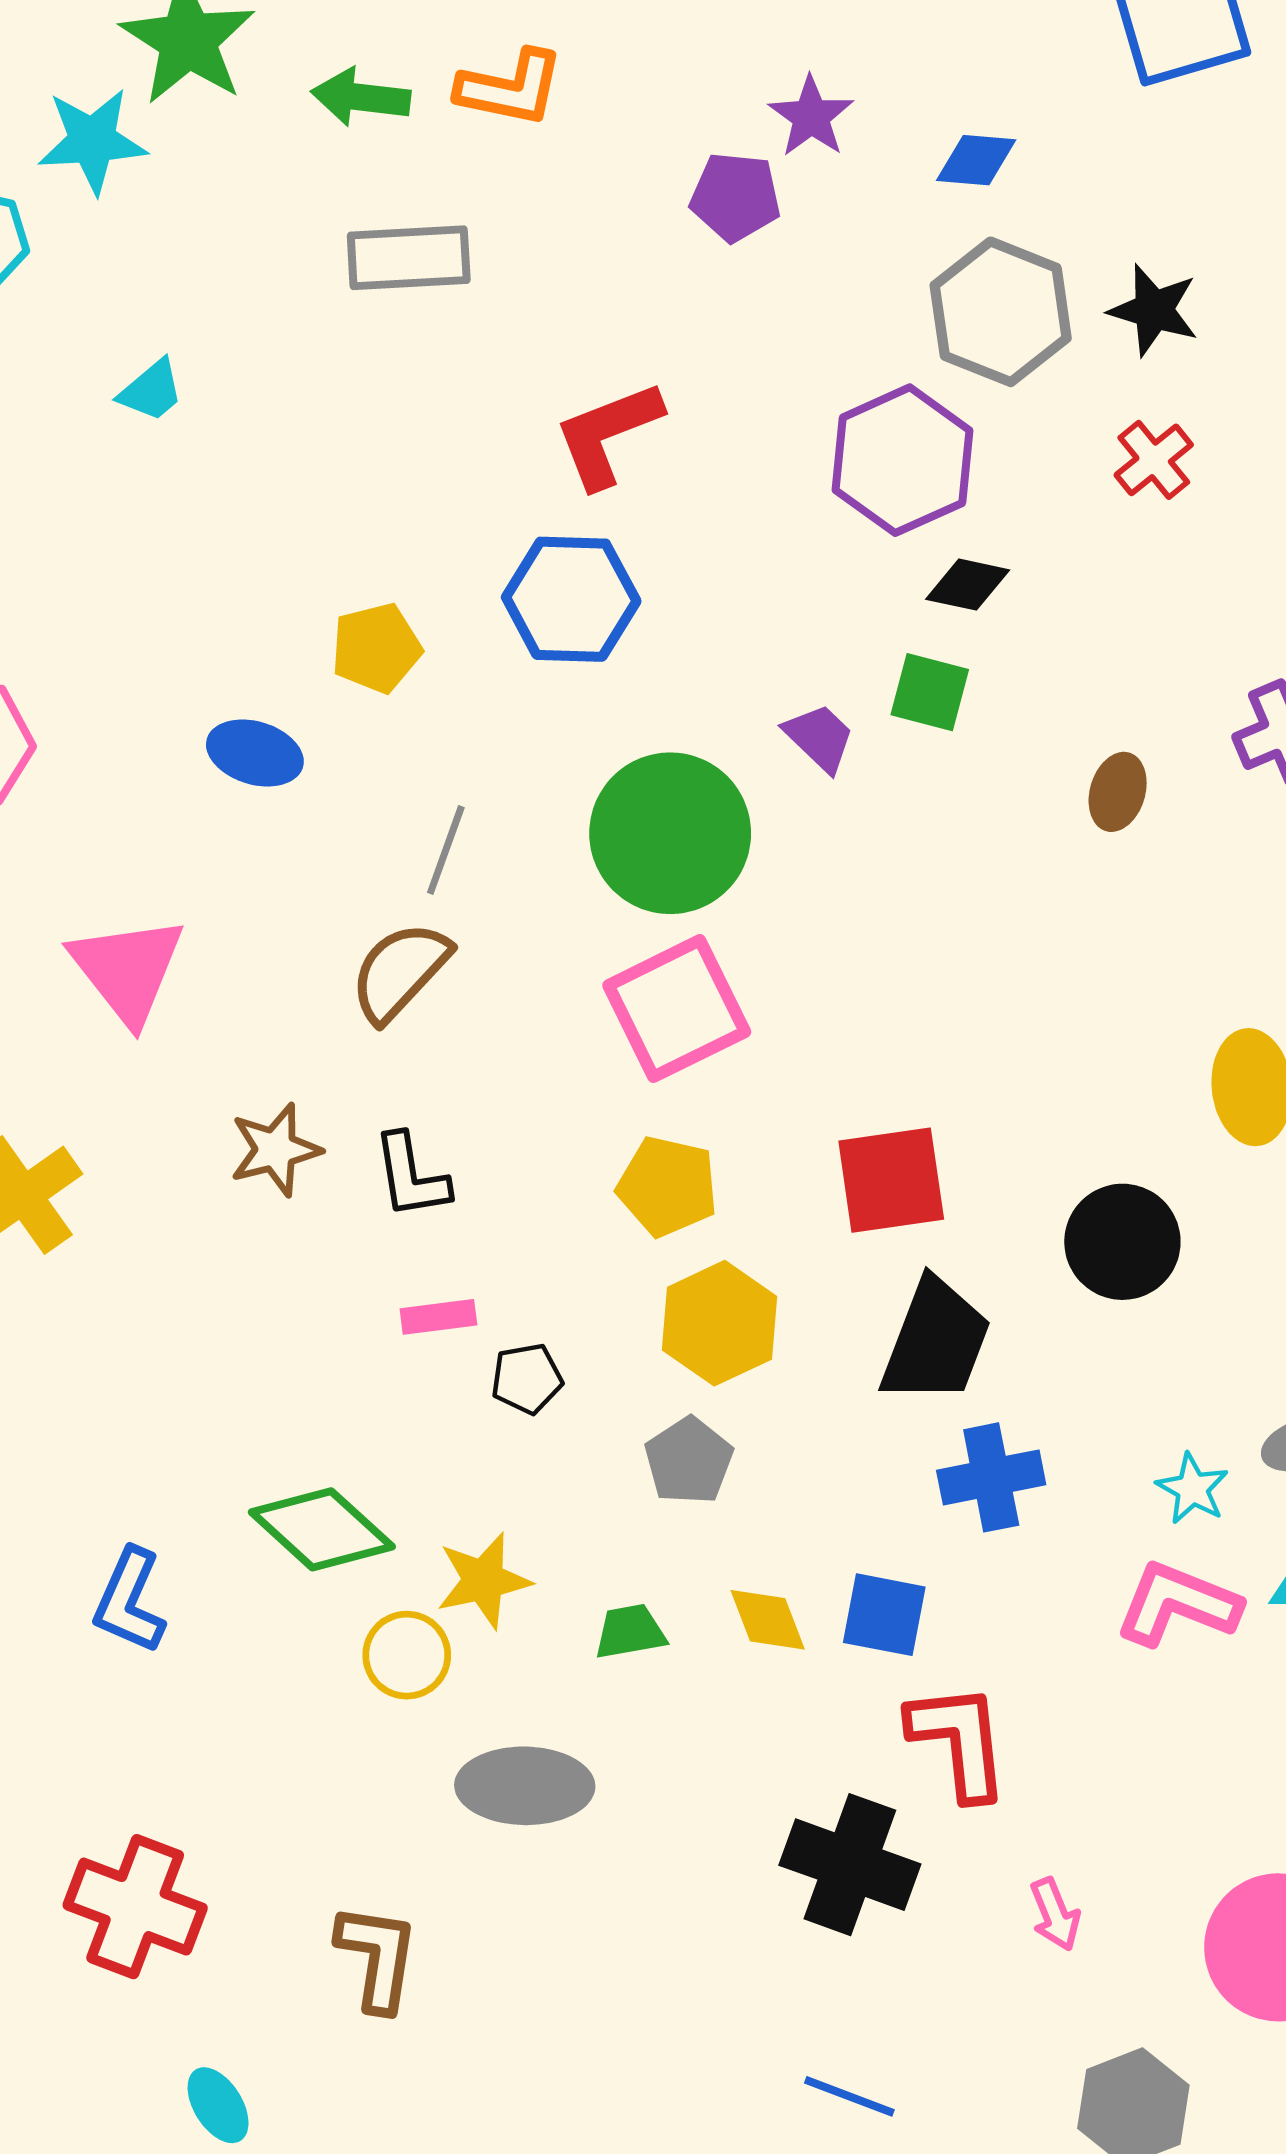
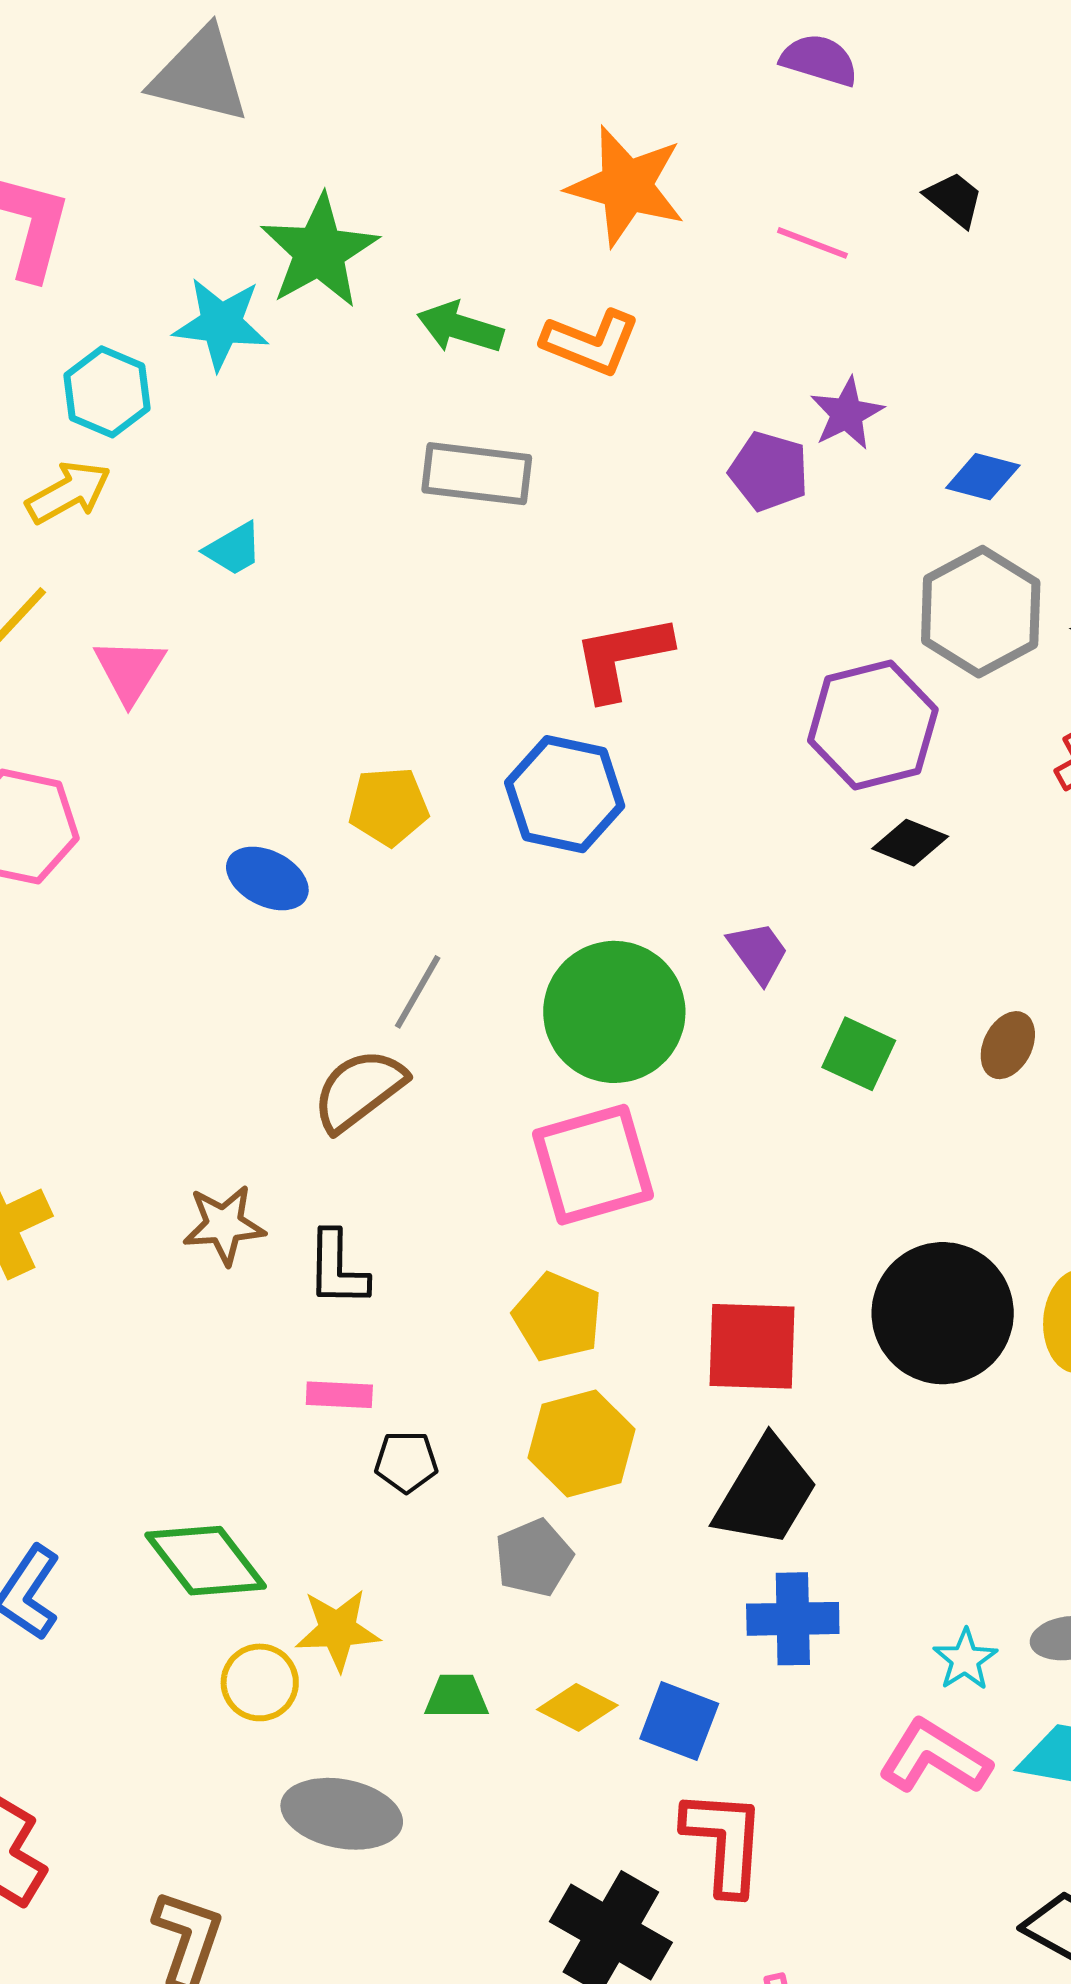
green square: (930, 692) -> (859, 1054), moved
pink triangle: (127, 970) -> (130, 670), moved, size x0.7
black circle: (1122, 1242) -> (943, 1313), moved, size x1.4
yellow diamond: (768, 1620) -> (577, 1707), turned -52

